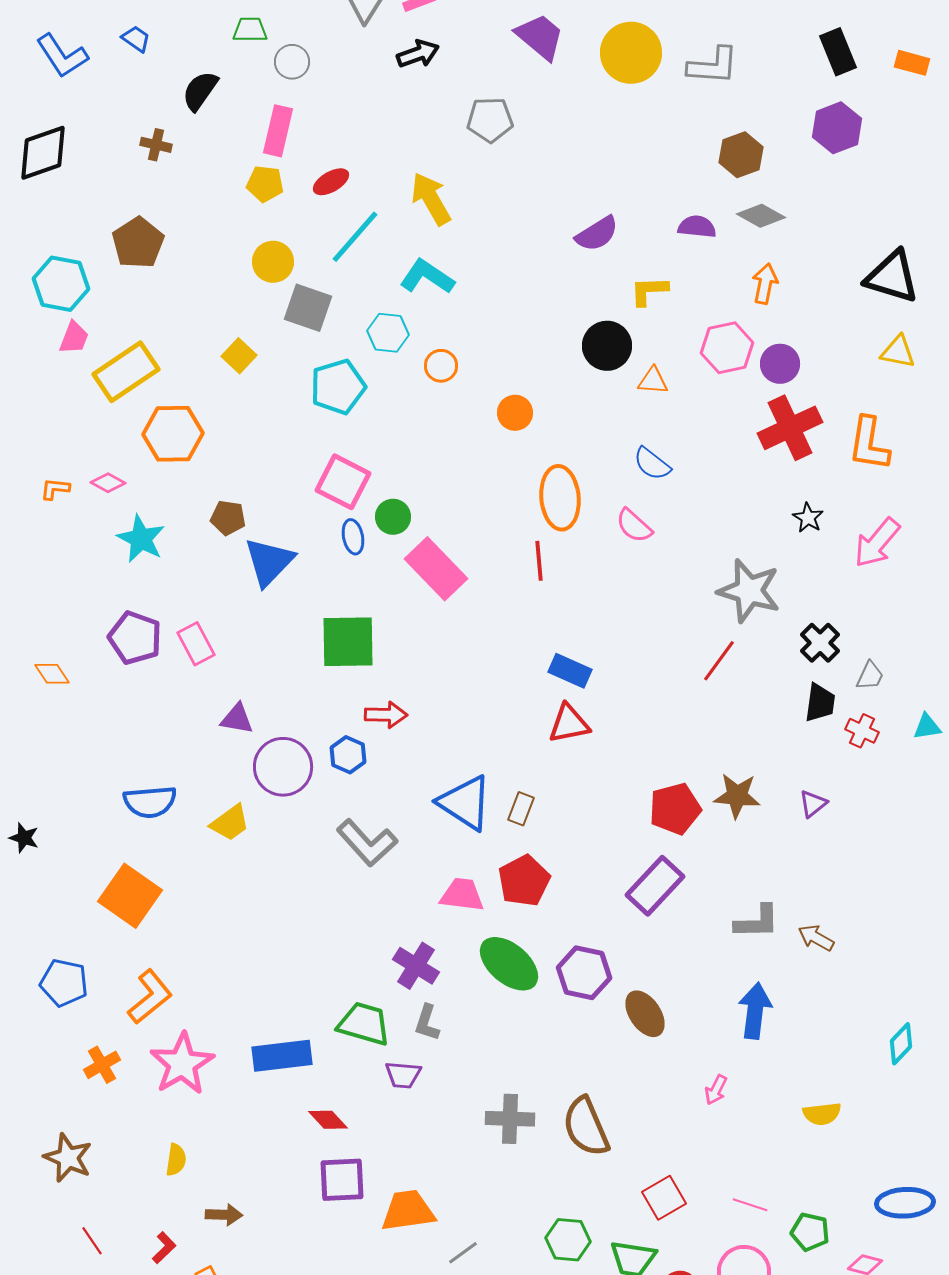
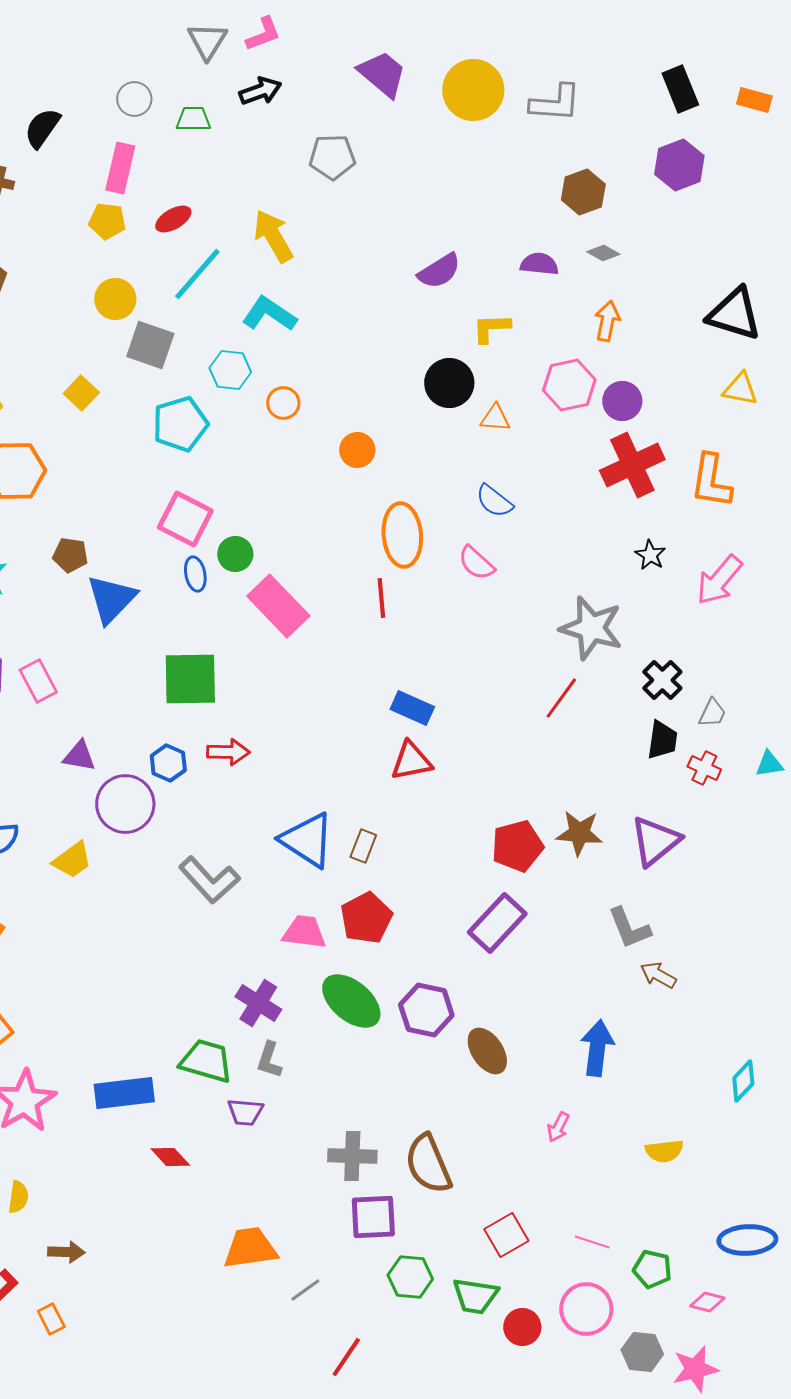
green trapezoid: (250, 30) -> (193, 119), moved
gray diamond: (761, 216) -> (603, 253), size x0.7
blue hexagon: (348, 755) -> (168, 763), moved
purple triangle: (813, 804) -> (655, 841), size x1.8
gray L-shape: (757, 922) -> (629, 928), moved, turned 69
purple square: (342, 1180) -> (373, 1217), moved

